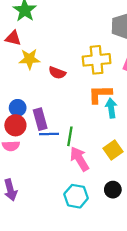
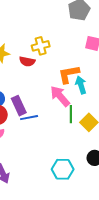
yellow cross: (97, 60) -> (41, 46), moved, size x0.7
green line: (70, 136) -> (71, 114), moved
pink arrow: (79, 159) -> (60, 96), moved

